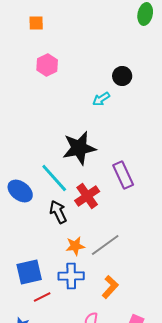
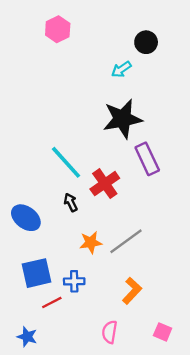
black star: (79, 148) -> (122, 119), moved
blue ellipse: (20, 191) -> (26, 218), moved
black arrow: (58, 212) -> (71, 202), size x0.7
blue cross: (71, 276) -> (74, 281), moved, size x0.7

